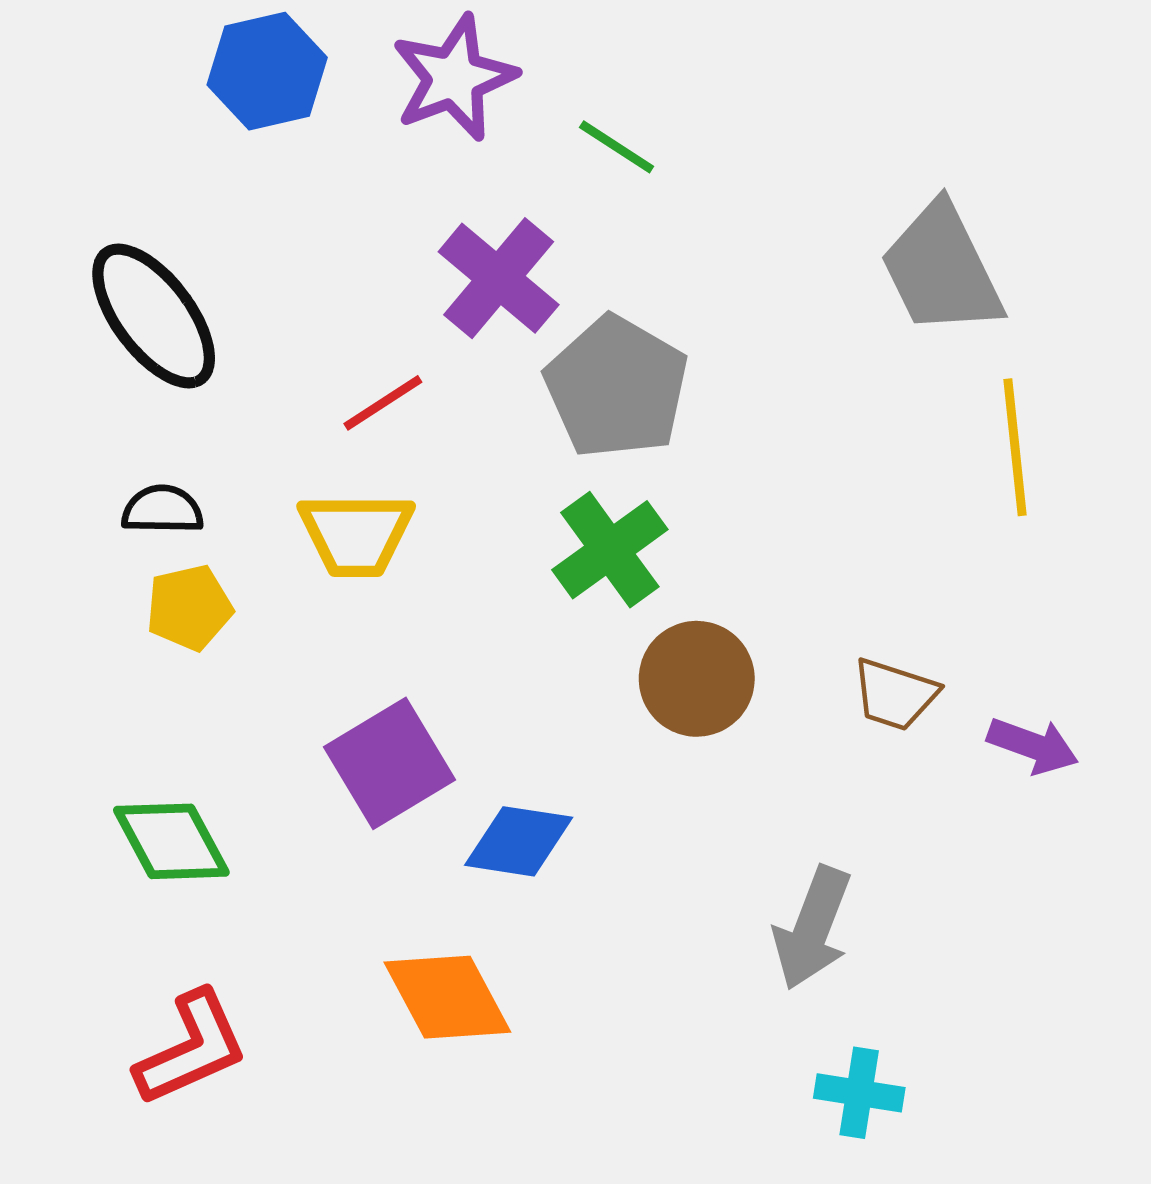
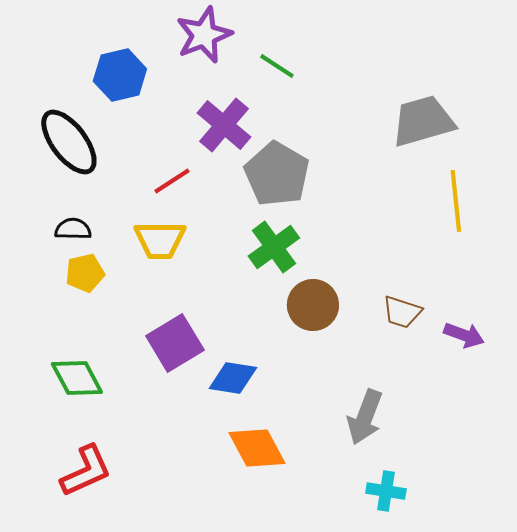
blue hexagon: (267, 71) -> (120, 75), moved
gray trapezoid: (942, 269) -> (423, 121), turned 100
orange diamond: (447, 997) -> (257, 448), moved

